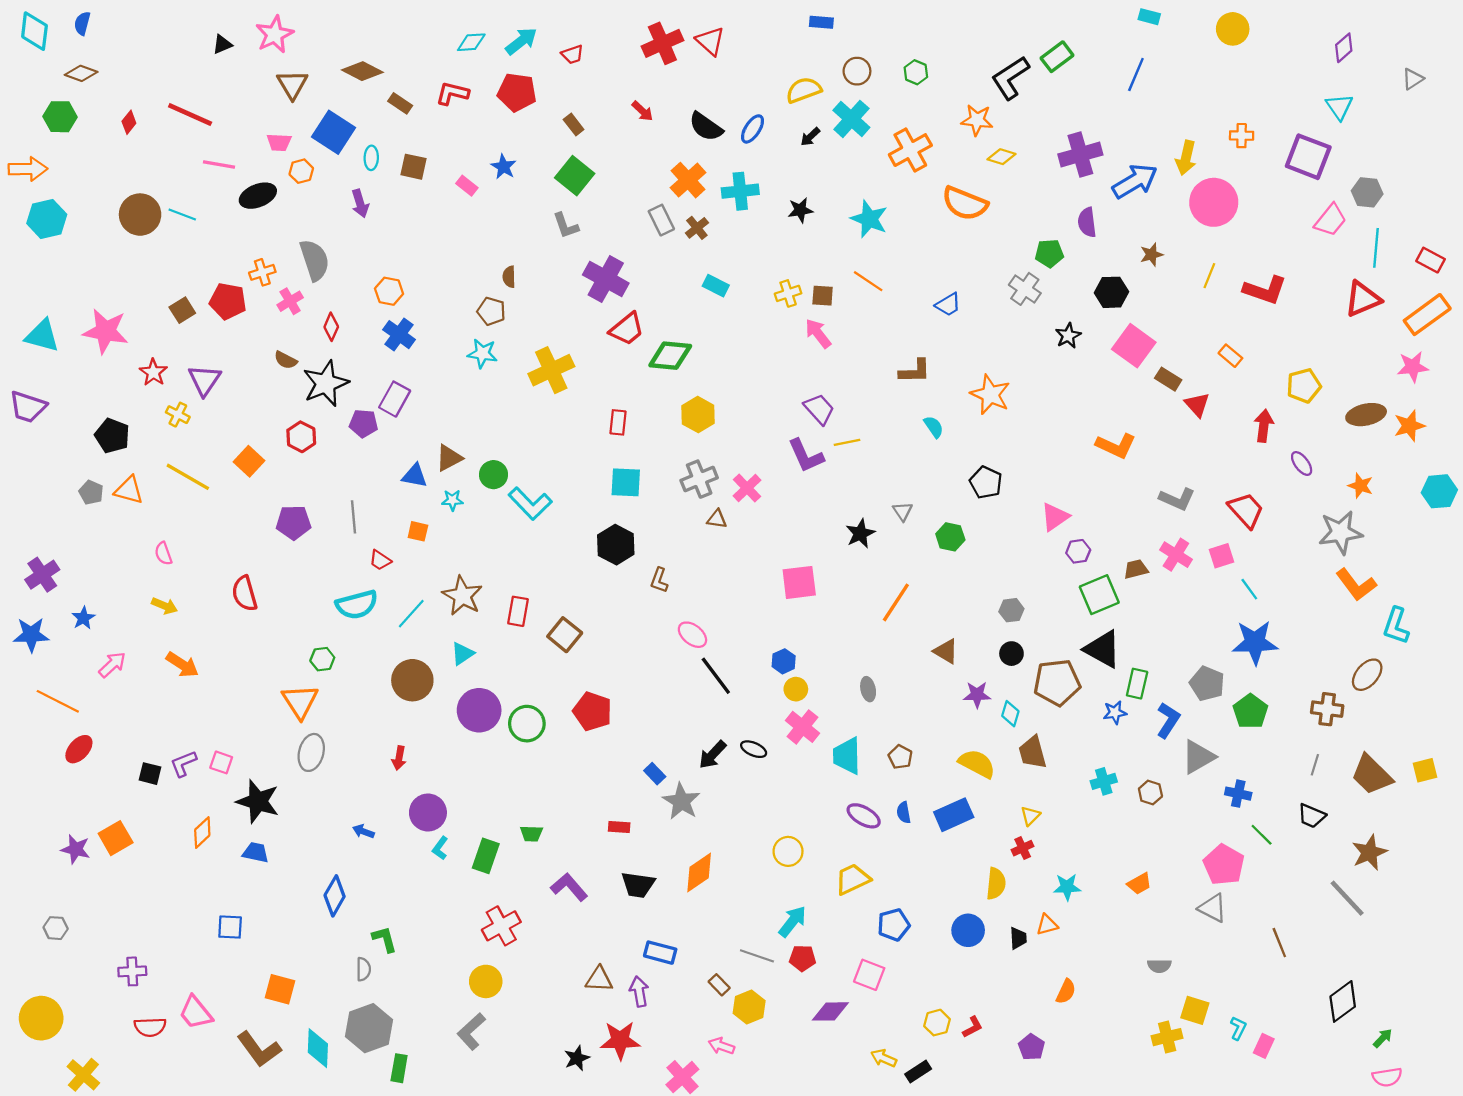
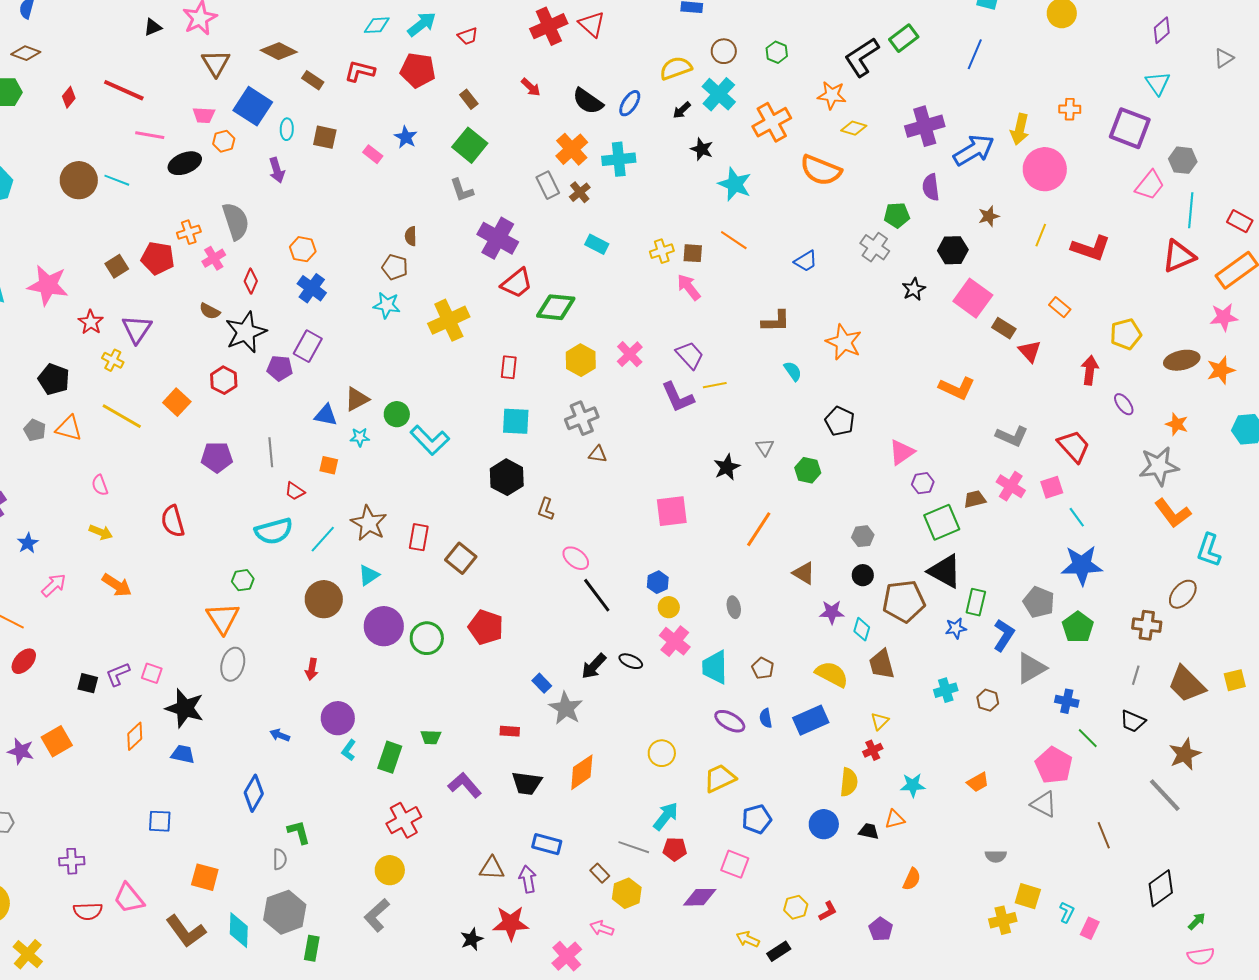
black star: (800, 210) -> (702, 149), moved, turned 30
pink cross: (747, 488) -> (630, 354), moved
black trapezoid: (1018, 938) -> (869, 831), turned -75

